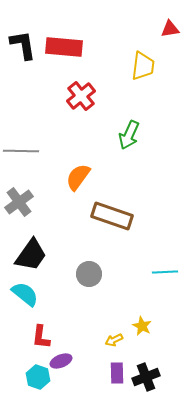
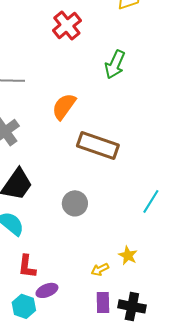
cyan line: (165, 272) -> (151, 201), turned -55
black cross: (146, 377) -> (132, 306), turned 32

